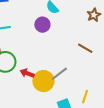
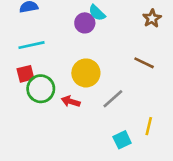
purple circle: (42, 25) -> (85, 23), moved
yellow circle: (43, 81) -> (86, 73), moved

